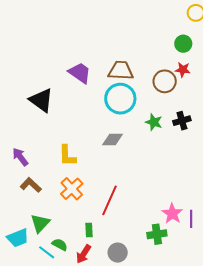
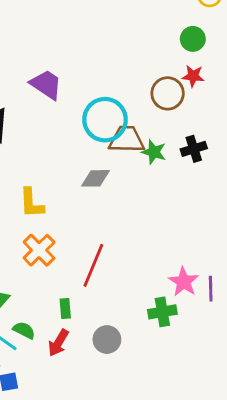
brown trapezoid: (121, 71) -> (127, 139), moved

